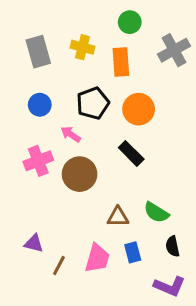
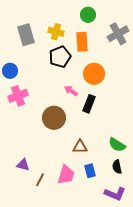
black pentagon: (93, 103) -> (60, 57), moved
blue circle: (40, 105) -> (10, 71), moved
pink arrow: (71, 134) -> (71, 91), moved
black rectangle: (131, 153) -> (89, 104), turned 66
pink cross: (38, 161) -> (18, 96), moved
green semicircle: (156, 212) -> (117, 145), moved

